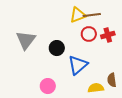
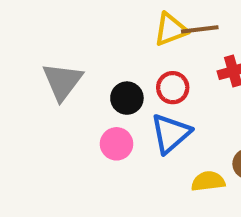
red circle: (89, 34) -> (173, 88), moved
pink circle: (48, 86) -> (117, 144), moved

